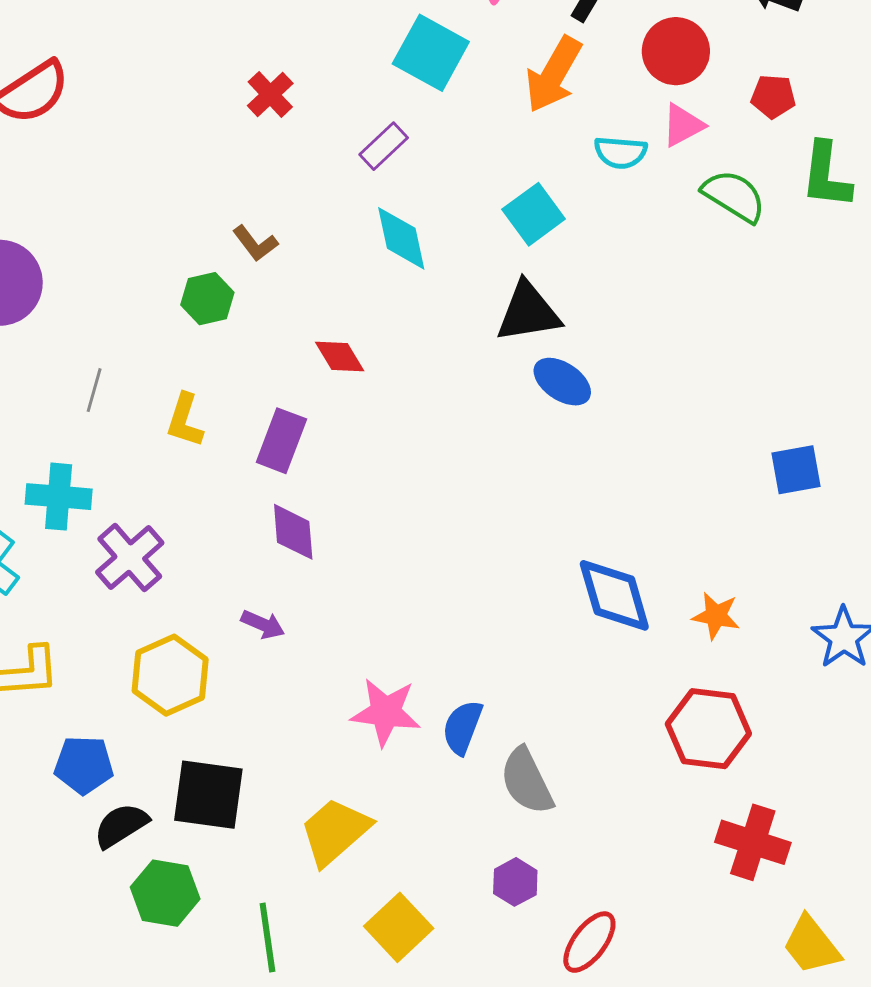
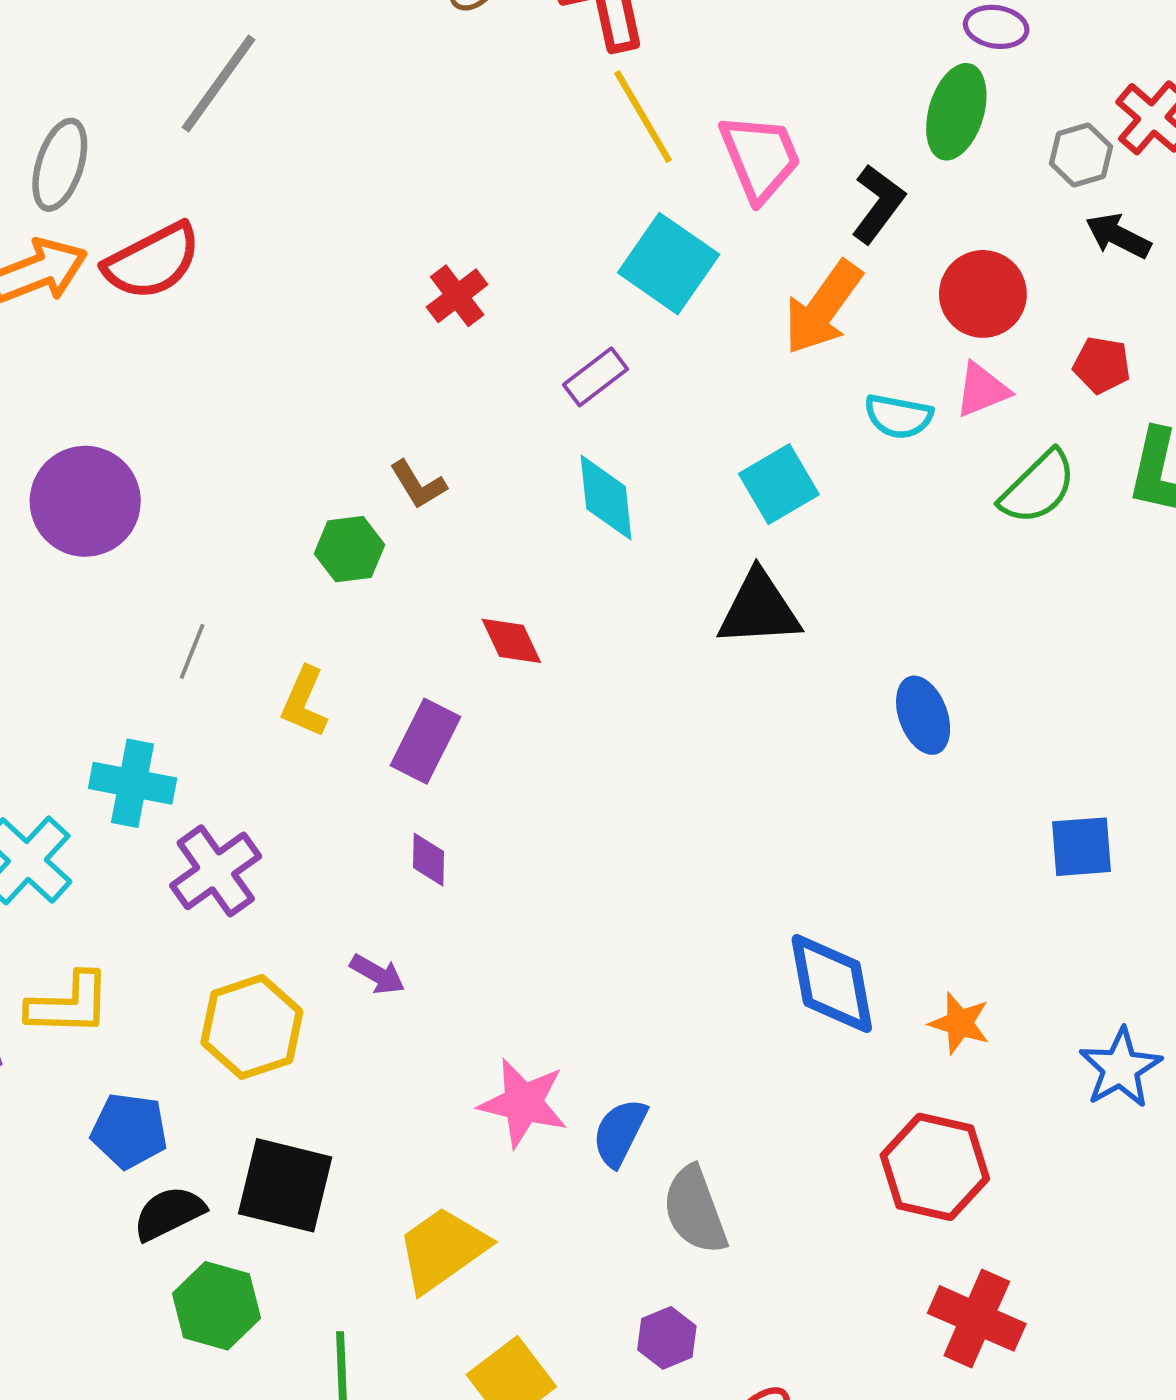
green semicircle: (734, 196) -> (1038, 487), turned 98
blue ellipse: (562, 382) -> (923, 715), moved, turned 30
purple diamond: (293, 532) -> (429, 860), size x0.7

